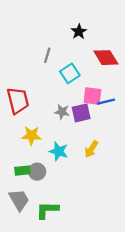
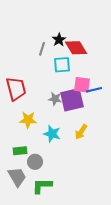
black star: (79, 32) -> (59, 40), moved
red diamond: (106, 58) -> (76, 48), moved
cyan square: (70, 73) -> (62, 65), turned 30
purple square: (81, 113) -> (72, 100), size x1.4
gray circle: (37, 172) -> (35, 162), moved

